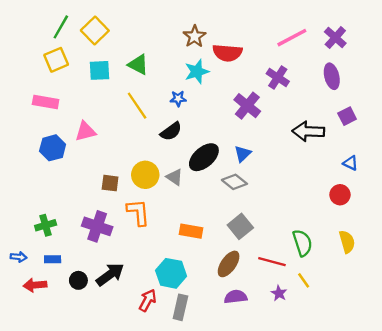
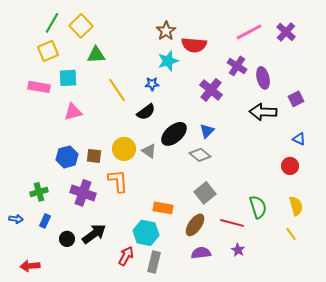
green triangle: (138, 65) -> (96, 55), moved, turned -30
cyan square: (99, 70) -> (68, 78), moved
purple ellipse: (332, 76) -> (263, 78), moved
blue hexagon: (53, 148) -> (67, 157), moved
orange rectangle: (191, 231) -> (163, 208), moved
blue rectangle: (53, 259) -> (45, 221), turned -64
yellow line: (304, 280) -> (291, 234), moved
red arrow: (35, 285) -> (30, 266), moved

